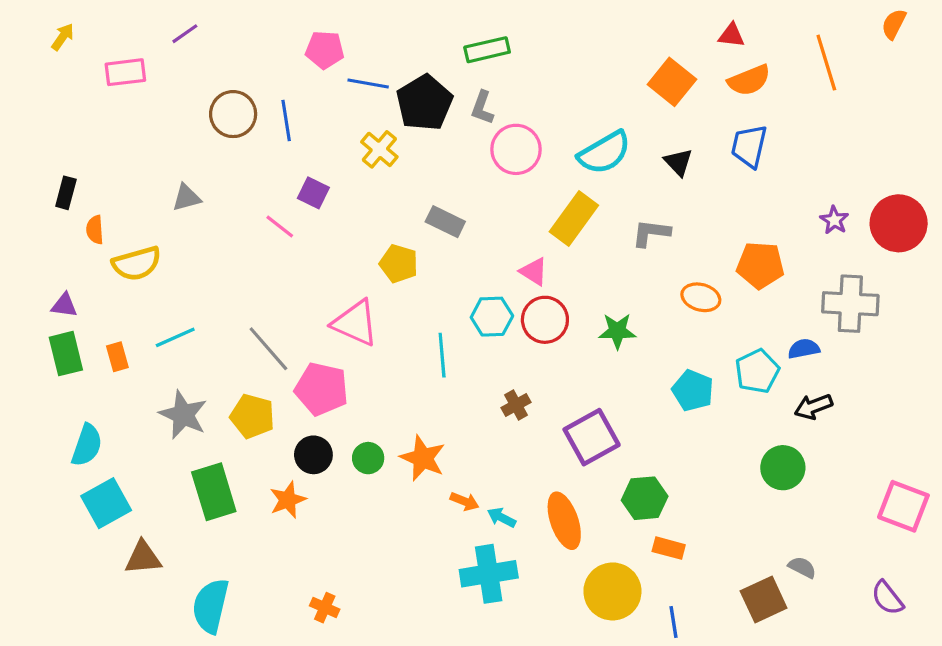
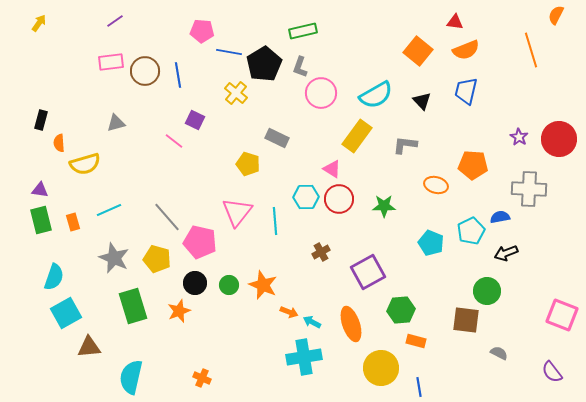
orange line: (826, 63) -> (531, 50), moved
pink rectangle: (125, 72) -> (111, 62), moved
pink triangle: (355, 323) -> (237, 212), moved, turned 44
brown square: (764, 599) -> (466, 320), moved, turned 32

